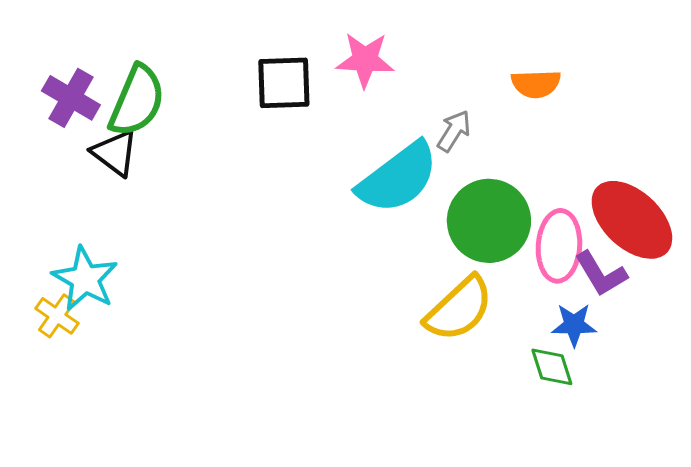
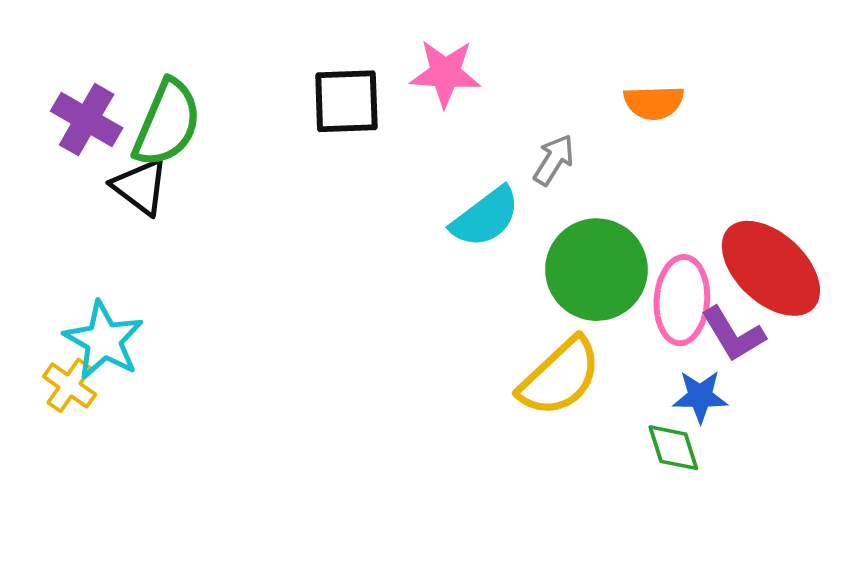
cyan semicircle: (398, 178) -> (485, 217), size x0.7

